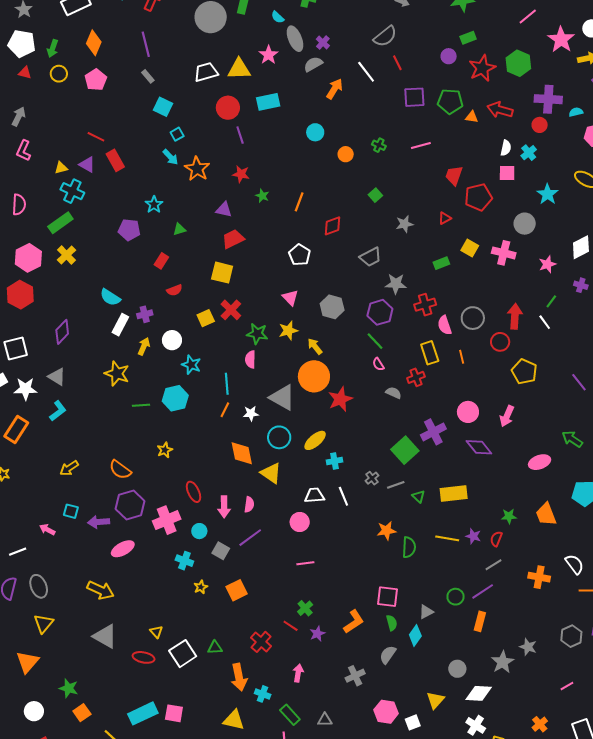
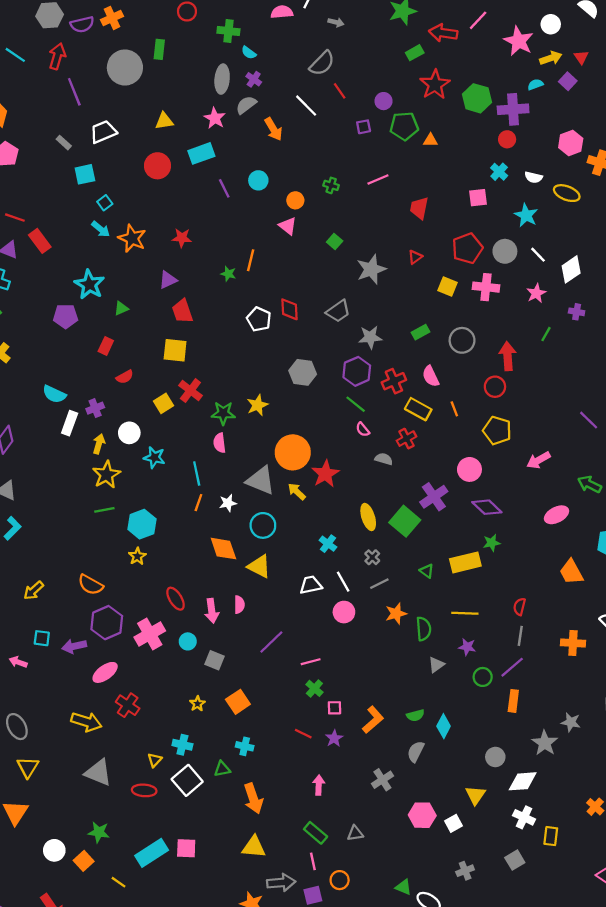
cyan semicircle: (278, 17) -> (249, 53), moved
gray ellipse: (295, 39) -> (222, 79), turned 35
purple line: (146, 44) -> (74, 92), moved
pink star: (268, 55) -> (215, 118), moved
purple circle: (449, 56) -> (384, 101), moved
green hexagon: (518, 63) -> (477, 98), moved
yellow triangle: (239, 69) -> (164, 121), size x0.7
white trapezoid: (206, 72) -> (103, 132), moved
orange arrow: (335, 89) -> (273, 129), turned 125
purple square: (414, 97) -> (364, 127), size x0.6
cyan square: (163, 107) -> (85, 174), turned -30
red arrow: (500, 110) -> (443, 33), moved
cyan semicircle: (576, 112) -> (535, 84), moved
purple line: (240, 135) -> (224, 188), moved
white semicircle: (506, 148) -> (534, 177), moved, turned 98
green star: (262, 196) -> (228, 274), moved
red pentagon: (478, 197) -> (467, 248), moved
cyan star: (154, 205) -> (89, 284), size x1.5
purple triangle: (224, 210) -> (168, 280), turned -30
gray star: (405, 224) -> (371, 269), size x1.5
red diamond: (332, 226) -> (289, 309), moved, turned -65
red trapezoid: (233, 239) -> (182, 311), turned -75
green rectangle: (441, 263) -> (421, 332), moved
pink triangle: (290, 298) -> (288, 226), moved
red cross: (425, 305) -> (394, 381), moved
gray circle: (473, 318) -> (462, 340), moved
white line: (545, 322) -> (538, 255), moved
yellow arrow: (315, 346) -> (297, 492), moved
yellow rectangle: (430, 353) -> (418, 409), turned -35
yellow pentagon: (524, 372) -> (497, 430), moved
yellow star: (117, 374) -> (106, 475), moved, turned 30
cyan hexagon: (175, 398) -> (142, 524), moved
pink arrow: (507, 416) -> (539, 460), moved, turned 45
yellow ellipse: (315, 440) -> (368, 517), moved, turned -60
cyan cross: (334, 461) -> (328, 544), turned -35
gray line: (396, 485) -> (379, 584), moved
green star: (509, 516) -> (492, 543), moved
pink circle: (300, 522) -> (344, 612), moved
purple star: (473, 536) -> (467, 647), moved
purple line: (250, 538) -> (271, 642), moved
cyan cross: (184, 561) -> (182, 745), moved
gray line: (493, 565) -> (520, 636), turned -42
pink square: (387, 597) -> (334, 708), moved, size x0.6
green cross: (305, 608) -> (314, 688), moved
gray triangle: (426, 612) -> (436, 665), moved
green semicircle: (392, 623) -> (415, 715), turned 98
yellow triangle: (156, 632) -> (155, 760), turned 32
red cross: (261, 642) -> (128, 705), moved
green star: (69, 688) -> (99, 832), moved
cyan cross: (263, 694) -> (245, 746), moved
white circle: (34, 711) -> (54, 850), moved

